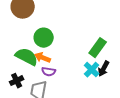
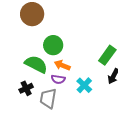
orange arrow: (43, 58) -> (62, 65), moved
cyan cross: (92, 70) -> (84, 85), moved

